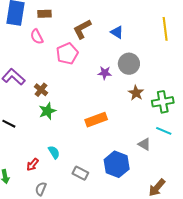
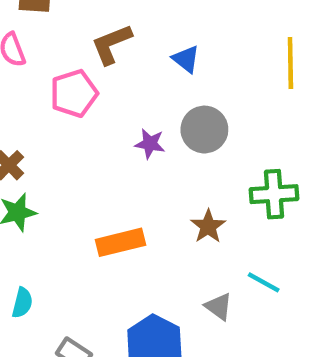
brown star: (136, 93) -> (208, 226), moved
green cross: (163, 102) -> (274, 194), moved
cyan semicircle: (54, 152) -> (22, 303), turned 40

